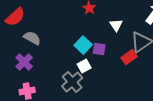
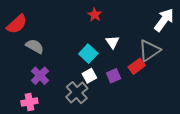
white triangle: (116, 25) -> (113, 42), moved
purple square: (99, 49) -> (114, 76), moved, turned -32
purple cross: (24, 62) -> (40, 76), moved

